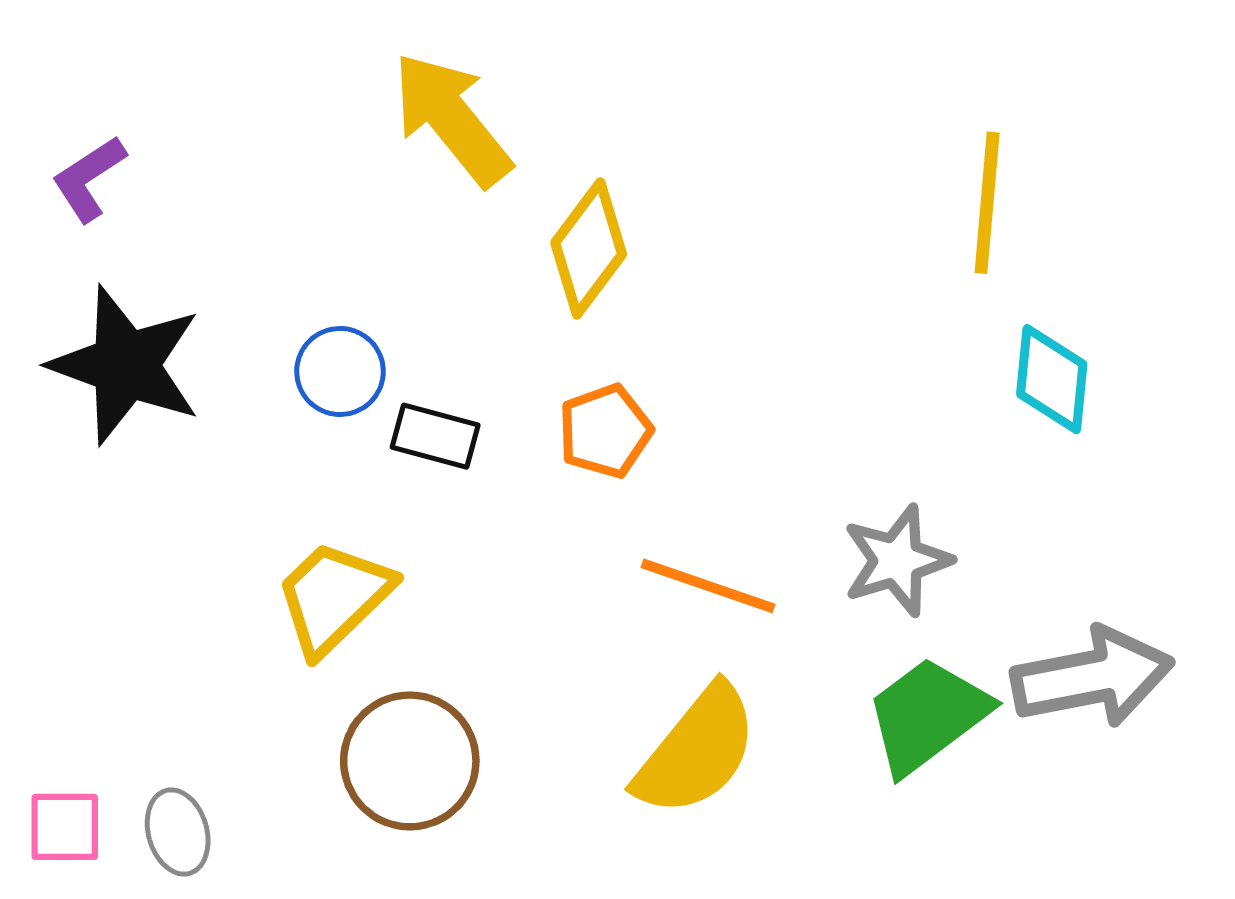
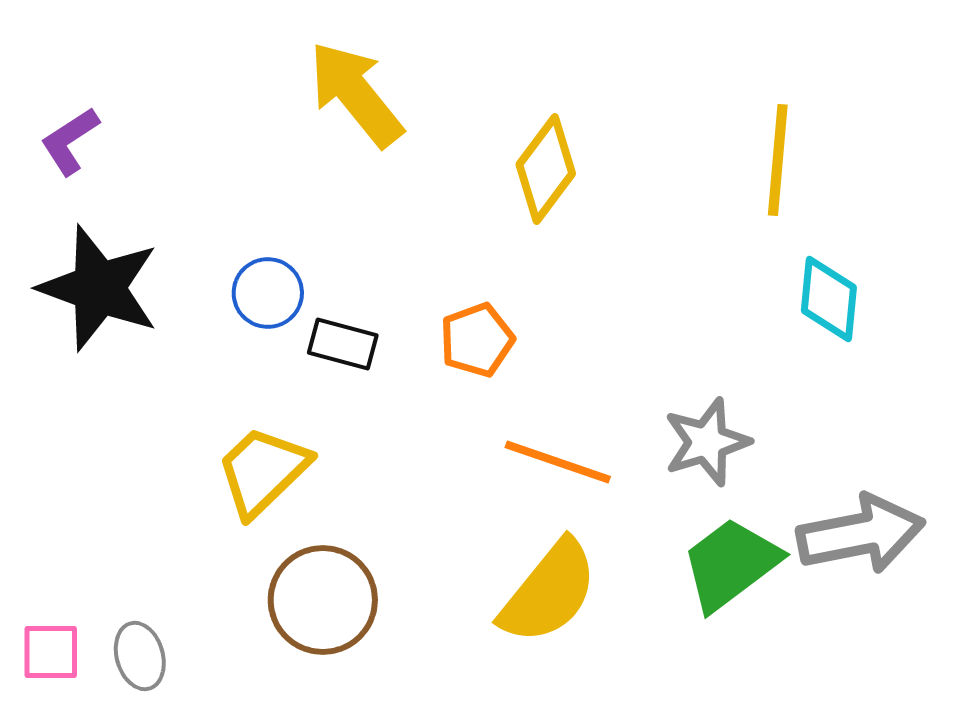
yellow diamond: (589, 248) -> (546, 169), moved

